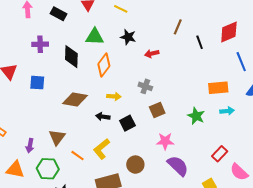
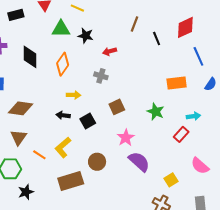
black rectangle: (58, 14) -> (16, 15), turned -42
green triangle: (95, 37) -> (61, 29), moved
gray cross: (145, 86) -> (101, 76), moved
brown diamond: (75, 100) -> (20, 108), moved
cyan arrow: (227, 111) -> (193, 116), moved
pink star: (165, 141) -> (126, 138), turned -30
red rectangle: (220, 154) -> (181, 134), moved

